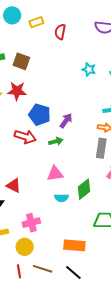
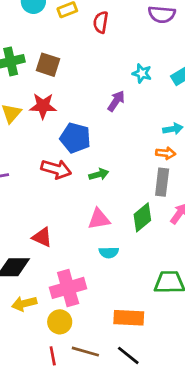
purple arrow: (66, 121) -> (116, 101), moved
green diamond: (84, 189) -> (142, 217), moved
pink cross: (31, 223) -> (68, 288), size x1.4

